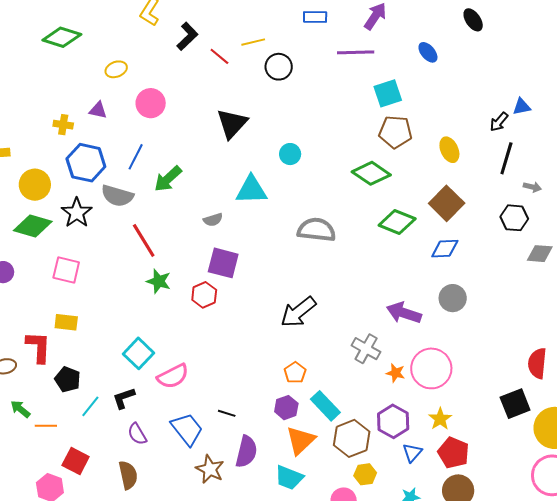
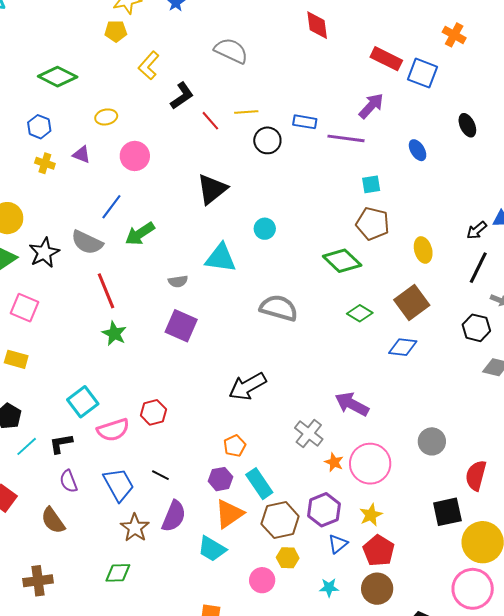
blue rectangle: (315, 17) -> (305, 122), moved
cyan square: (388, 93) -> (371, 184), size x0.7
blue hexagon: (86, 163) -> (39, 127), moved, size x0.6
green diamond: (397, 222) -> (360, 313), size x0.7
red hexagon: (204, 295) -> (153, 412), moved
gray circle: (453, 298) -> (432, 441), moved
brown semicircle: (128, 475) -> (53, 520), turned 148

